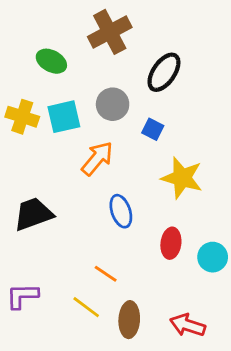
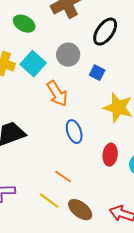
cyan square: (64, 117) -> (33, 64), turned -35
orange arrow: (97, 158) -> (57, 94), turned 108
brown ellipse: (129, 320) -> (80, 210), turned -55

